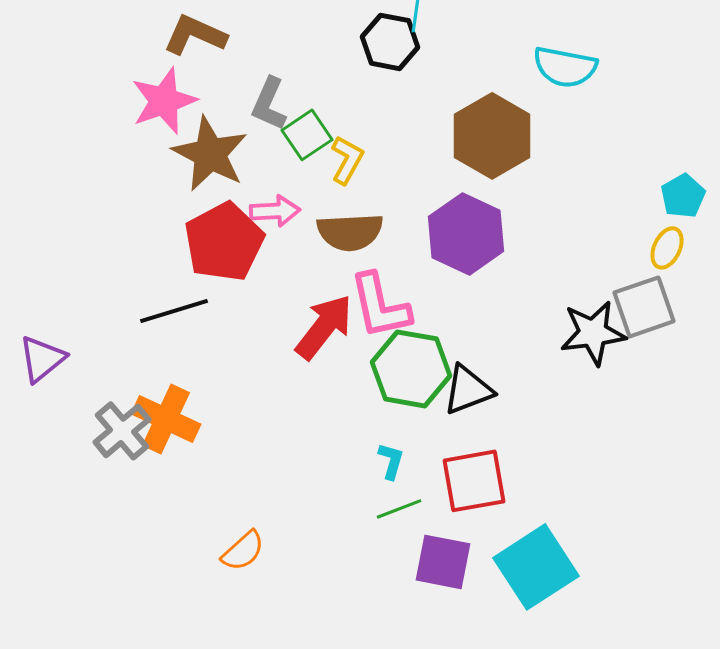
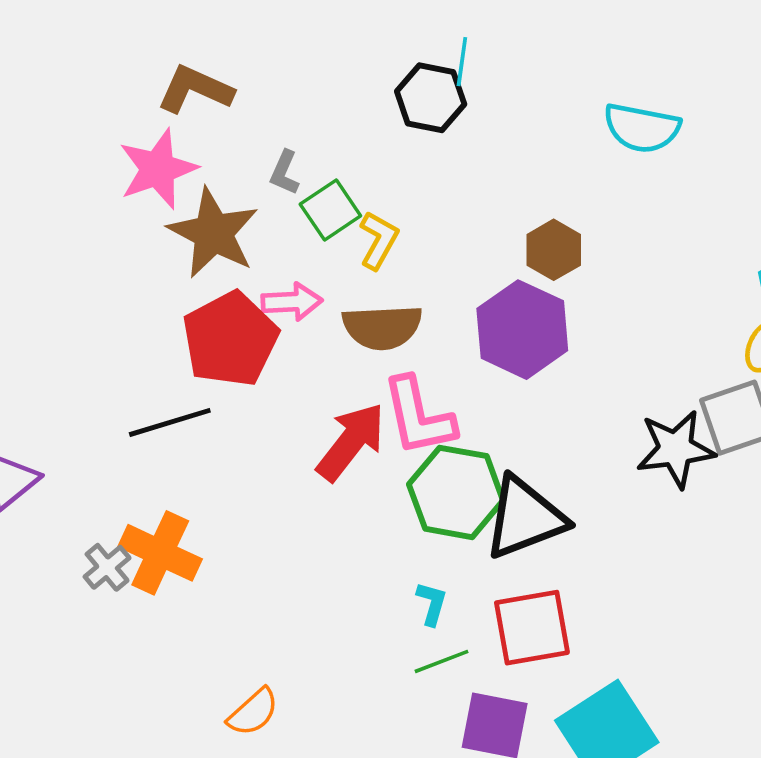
gray L-shape: (269, 104) -> (285, 173), size x0.7
brown hexagon: (492, 136) -> (554, 250), moved, size x0.6
black triangle: (468, 390) -> (525, 518), size x1.4
gray cross: (122, 431) -> (107, 567), size x0.7

